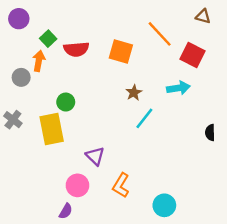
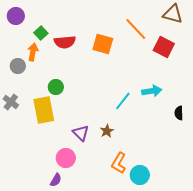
brown triangle: (203, 16) -> (173, 14), size x1.5
cyan arrow: (178, 88) -> (152, 91), moved
brown star: (134, 93) -> (107, 131), moved
orange L-shape: (121, 185) -> (119, 163), moved

